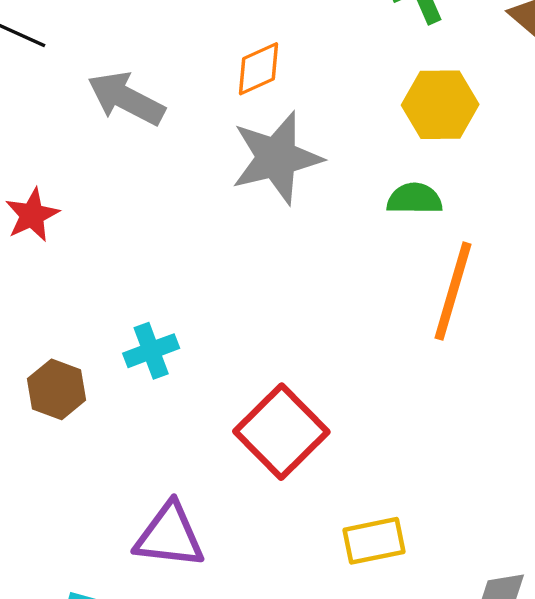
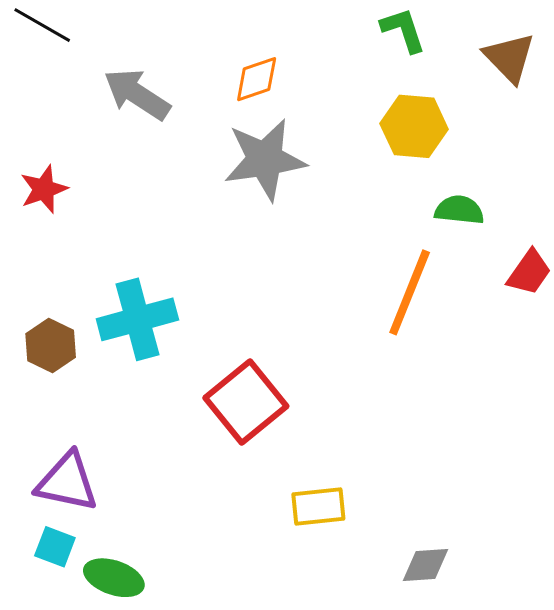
green semicircle: (414, 199) -> (459, 210), moved
cyan cross: (151, 351) -> (137, 319), size x1.6
purple triangle: (169, 536) -> (67, 482), moved

